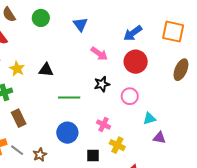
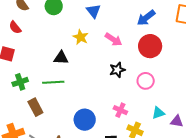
yellow star: (17, 69) -> (81, 37), moved
green line: (69, 98) -> (53, 82), moved
cyan triangle: (149, 118) -> (158, 113), moved

